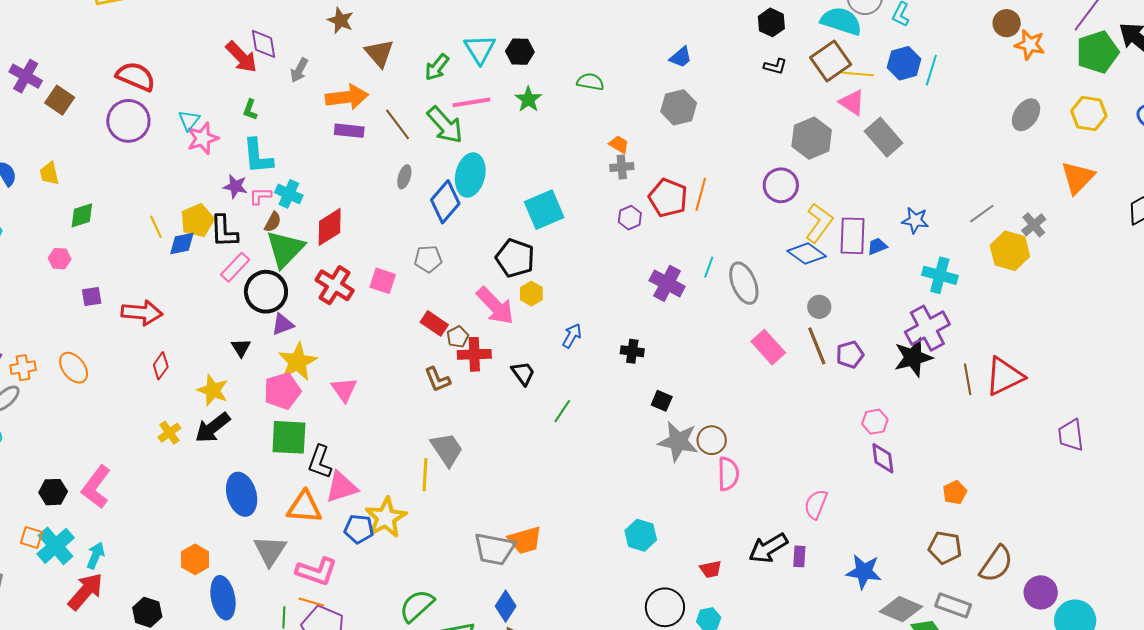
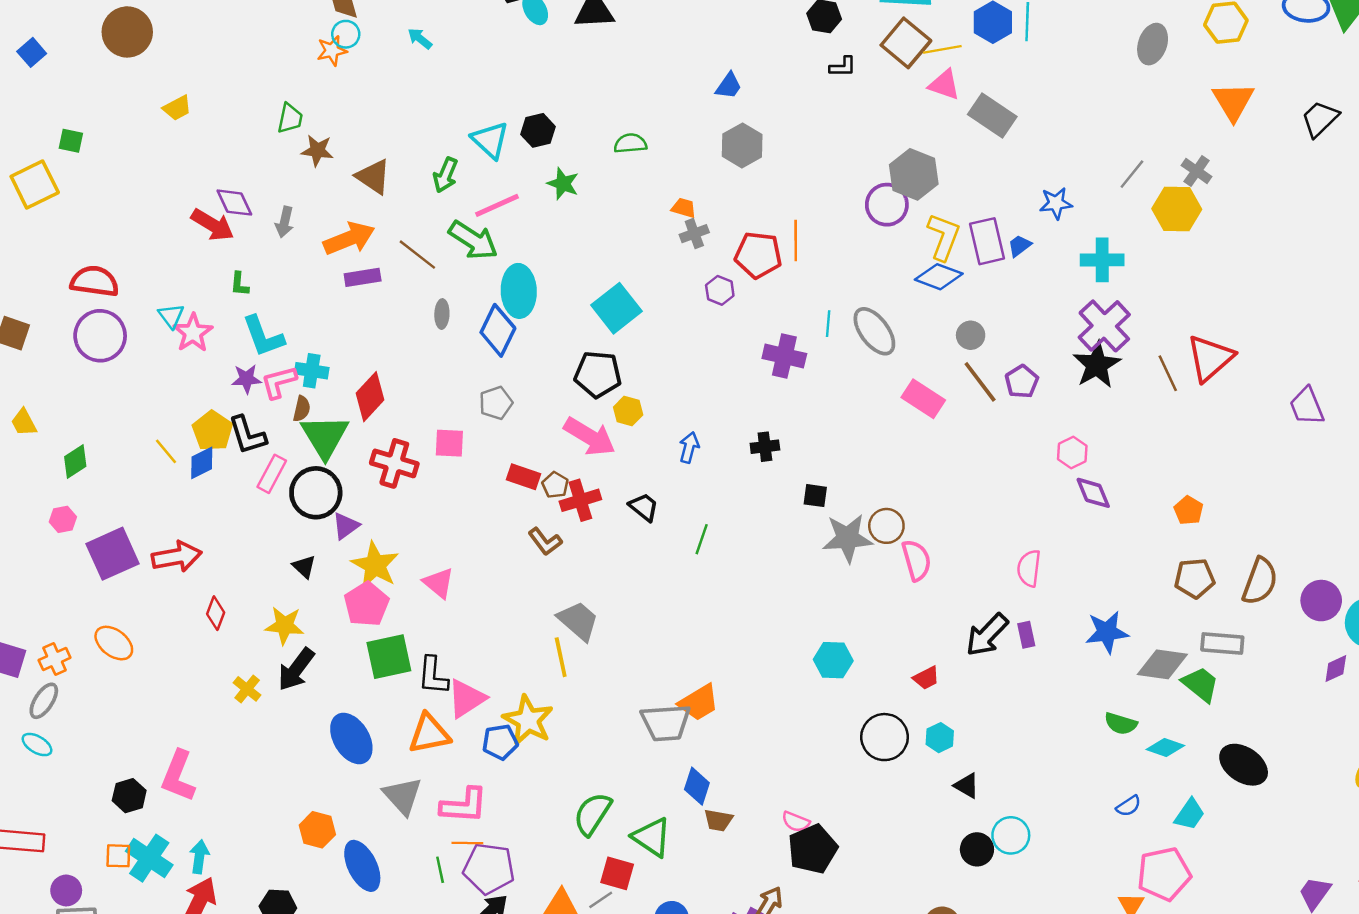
gray hexagon: (812, 138) -> (914, 174), moved
pink L-shape: (260, 196) -> (279, 382), size x1.4
purple square: (92, 296) -> (113, 554), size x2.0

